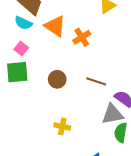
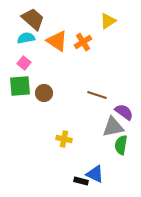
cyan semicircle: (23, 23) -> (26, 38), turned 144
orange cross: (82, 37) -> (83, 42), moved
brown circle: (57, 79) -> (44, 93), moved

